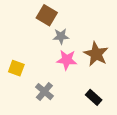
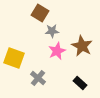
pink star: (67, 60) -> (57, 51), turned -30
yellow square: (16, 68) -> (14, 58), size x1.5

